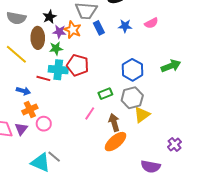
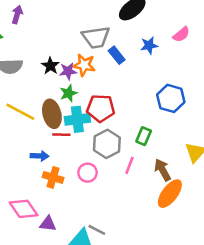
black star: (50, 17) -> (50, 66), moved
brown ellipse: (38, 38) -> (52, 114), moved
green rectangle: (105, 94) -> (144, 136), turned -32
gray hexagon: (132, 98) -> (107, 144), moved
orange cross: (30, 109) -> (53, 177), turned -35
pink circle: (44, 124) -> (87, 173), moved
purple triangle: (21, 129) -> (48, 224), moved, turned -48

